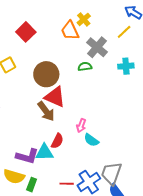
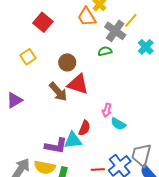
yellow line: (124, 32) -> (131, 20), moved
cyan cross: (126, 66) -> (146, 47), turned -35
brown circle: (46, 74) -> (67, 62), size x0.7
brown arrow: (46, 111) -> (58, 92), moved

